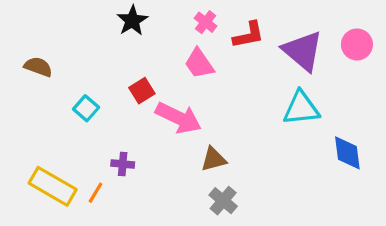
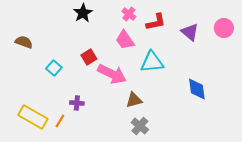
purple triangle: (303, 51) -> (190, 32), size x0.7
cyan triangle: (301, 108) -> (152, 62), moved
blue diamond: (347, 153) -> (197, 89), moved

